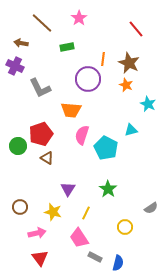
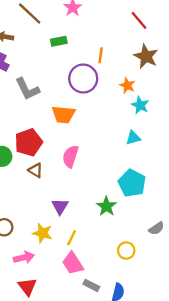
brown star: (129, 63) -> (146, 56), moved
cyan star: (148, 104) -> (140, 105), moved
pink semicircle: (82, 135) -> (70, 156), moved
cyan pentagon: (106, 148) -> (132, 183), moved
yellow line: (86, 213) -> (72, 238), moved

